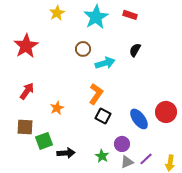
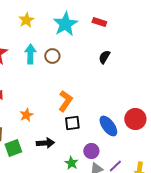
cyan arrow: (105, 63) -> (30, 54), moved, turned -72
black square: (103, 116) -> (72, 123), turned -35
black arrow: (66, 153) -> (45, 143), moved

